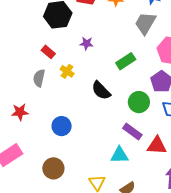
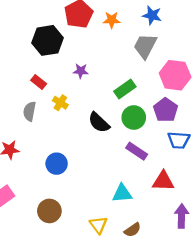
green circle: (139, 102) -> (134, 117), moved
purple rectangle: (132, 131) -> (137, 151), moved

